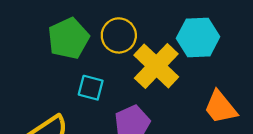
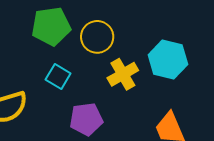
yellow cross: (156, 66) -> (123, 74), size x0.7

